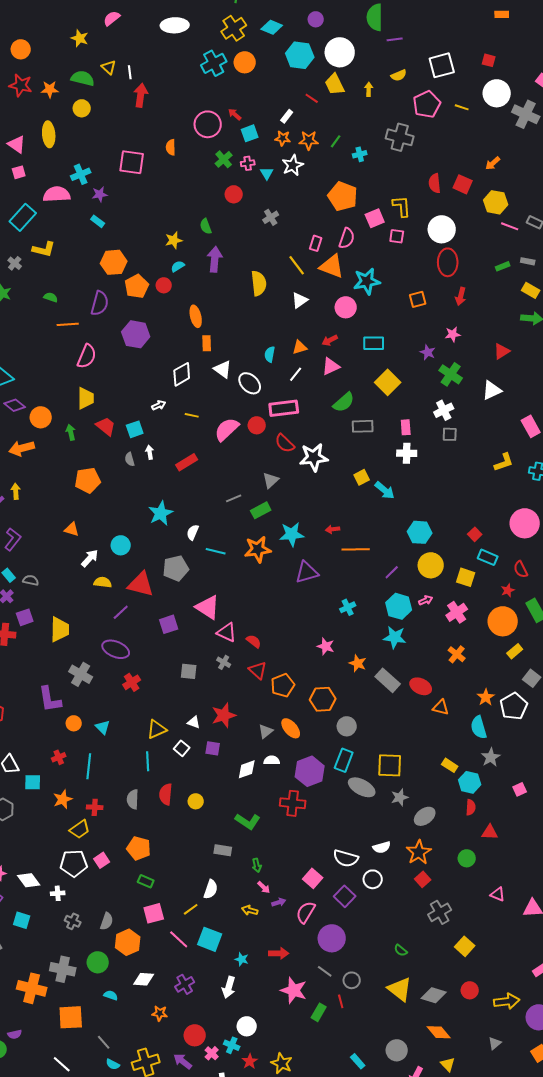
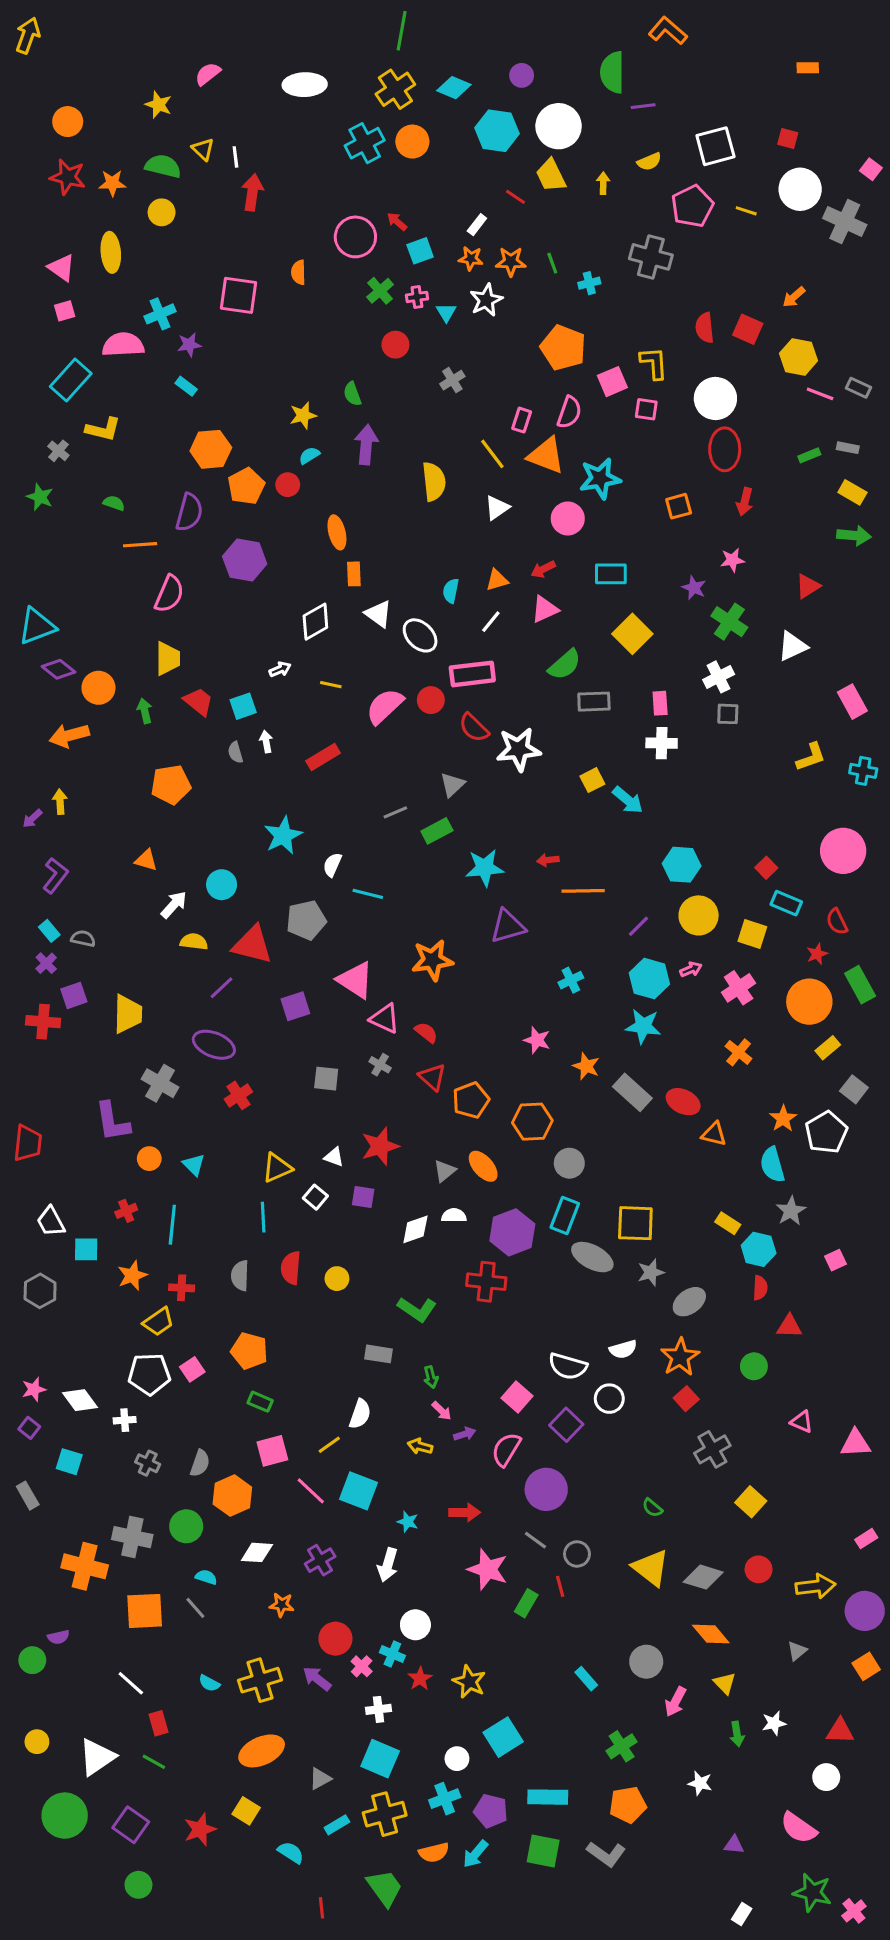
green line: (336, 141) -> (552, 263), turned -56
orange star: (258, 549) -> (432, 960), moved
gray line: (104, 1042) -> (195, 1608), moved

